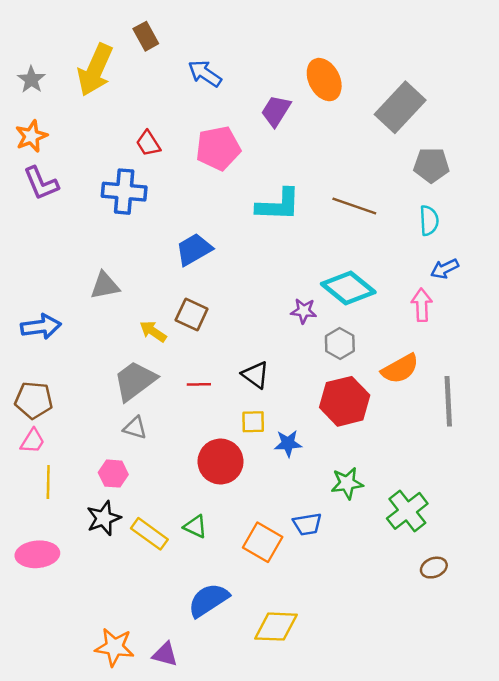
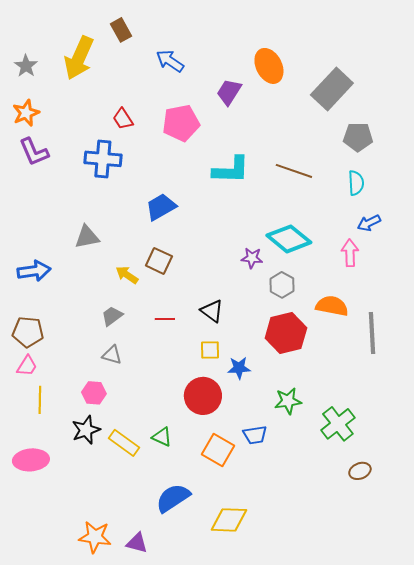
orange semicircle: (400, 369) -> (332, 306), turned -140
gray trapezoid: (135, 381) -> (112, 316), size x0.6
red circle: (221, 462) -> (203, 396), moved

